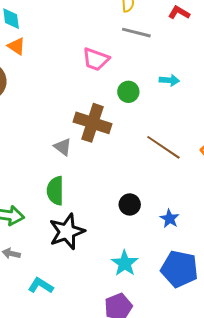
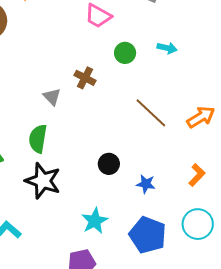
brown cross: (93, 123) -> (85, 78), size x0.6
blue star: (170, 219) -> (146, 184), turned -30
black star: (67, 232) -> (43, 181), turned 30

